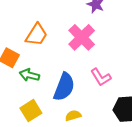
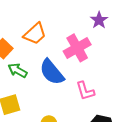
blue semicircle: (64, 87) -> (52, 72), moved, turned 104

